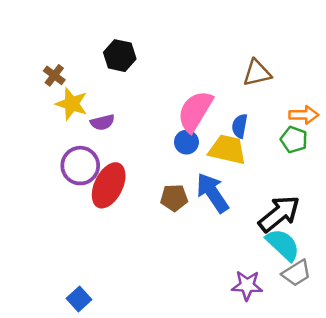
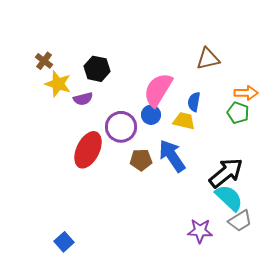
black hexagon: (120, 56) -> (97, 69), moved
yellow trapezoid: (227, 150) -> (184, 121), size x0.7
purple circle: (80, 166) -> (121, 127), moved

